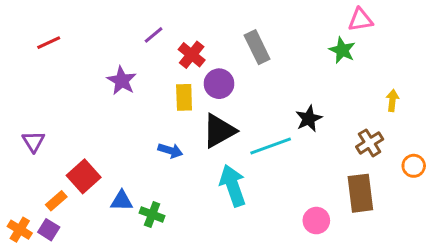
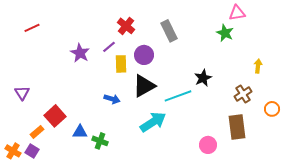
purple line: (154, 35) -> (109, 47), moved
red cross: (192, 55) -> (126, 26), moved
cyan arrow: (233, 186) -> (153, 122), turned 76

